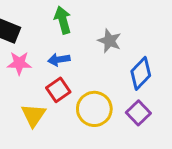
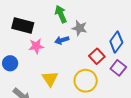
gray star: (109, 41) -> (79, 28), moved
red square: (58, 90) -> (97, 56), moved
yellow circle: (94, 109) -> (86, 81), moved

